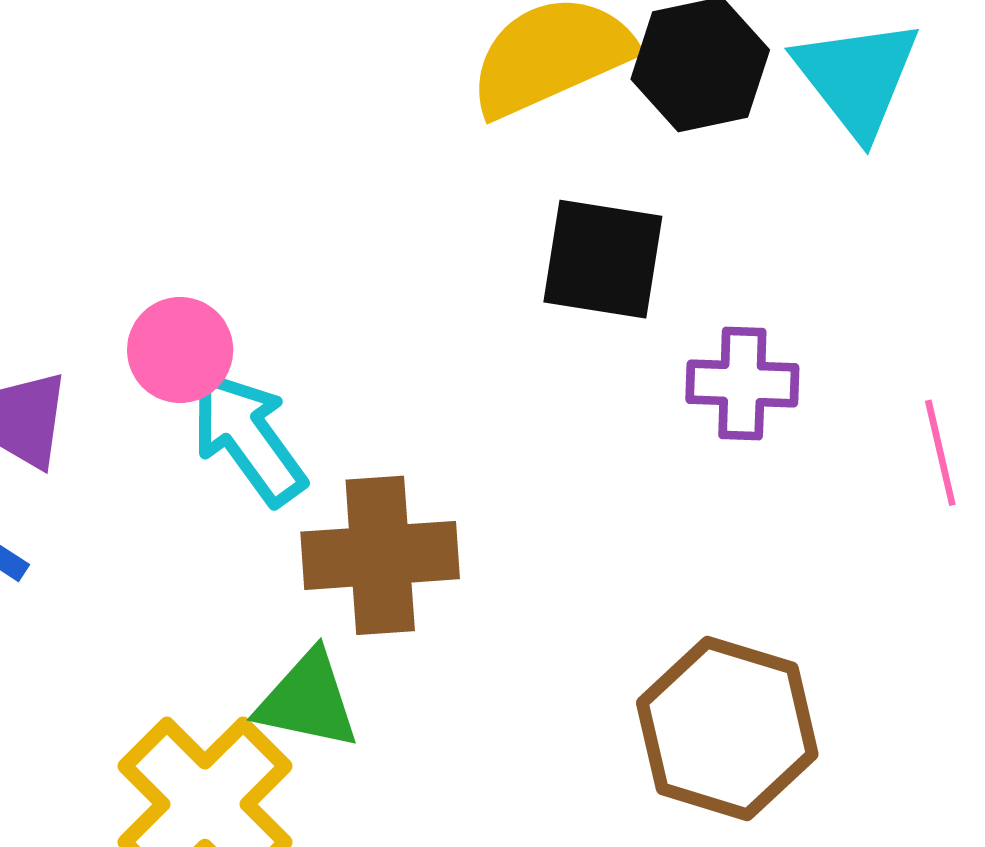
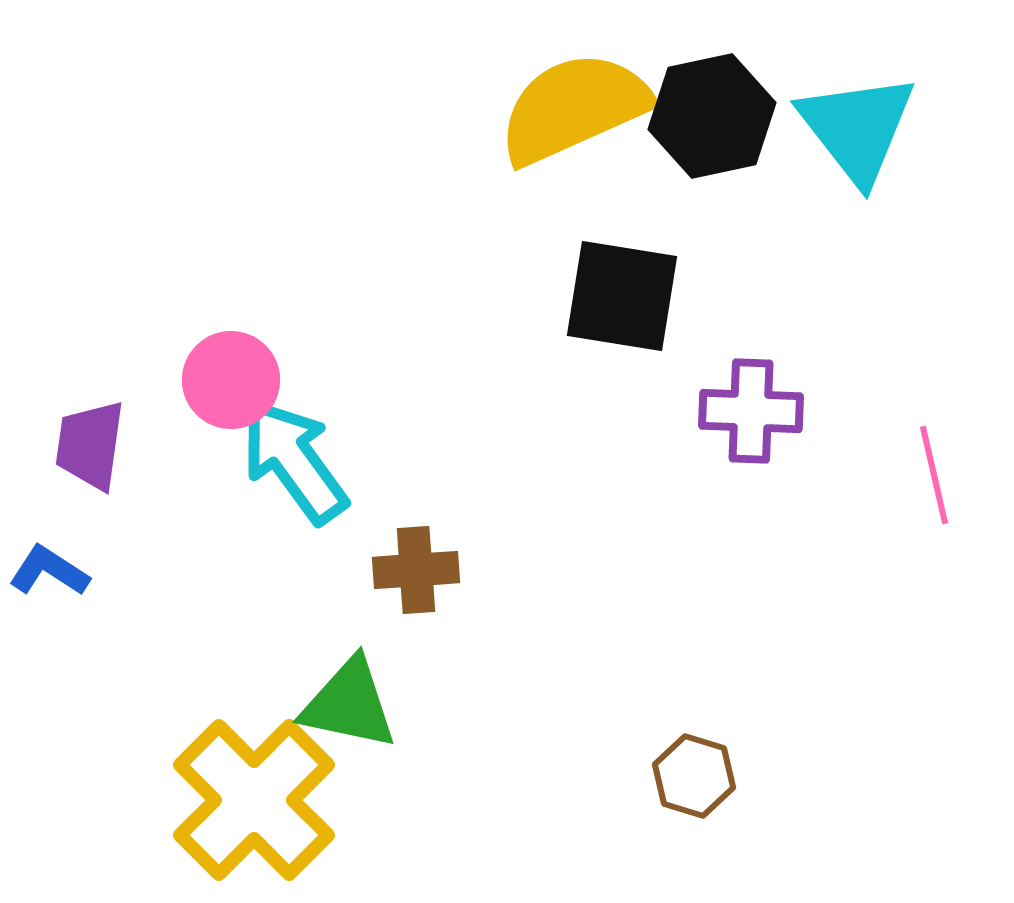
brown cross: (380, 555) -> (416, 570), size x0.6
brown hexagon: (727, 728) -> (694, 776), moved, size x0.5

